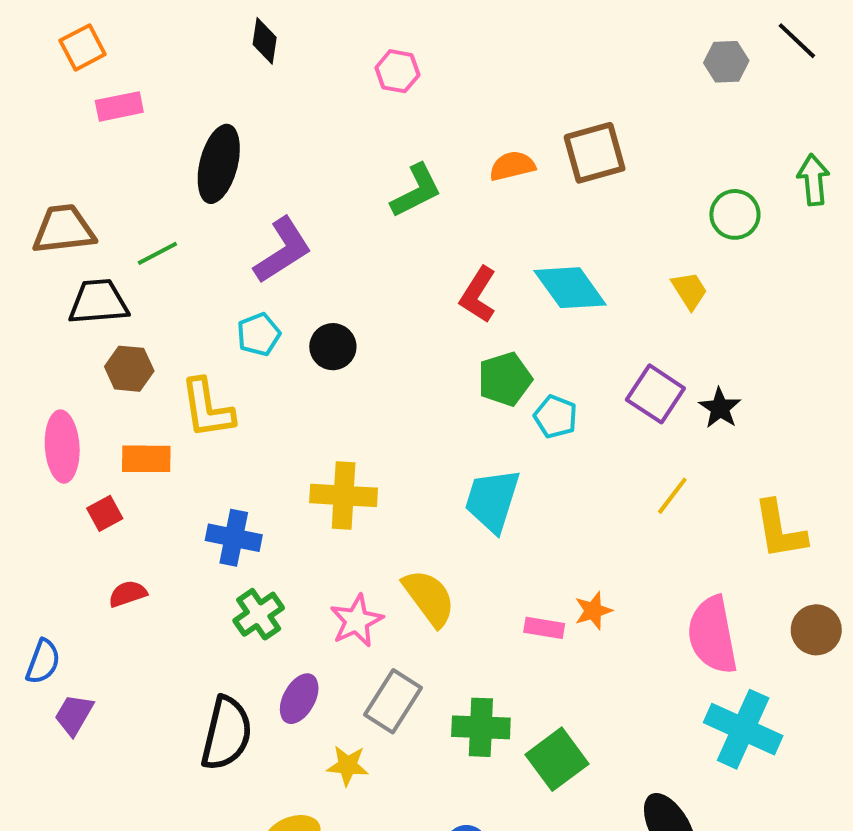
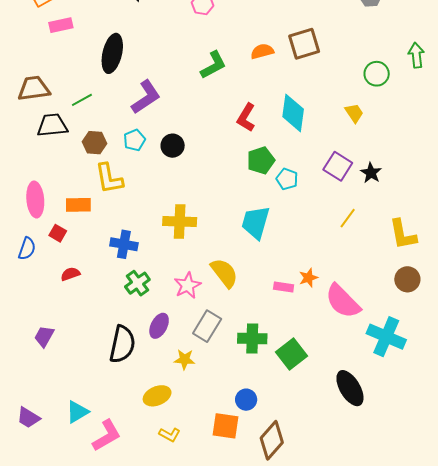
cyan diamond: (570, 288) -> (293, 113), turned 45
brown hexagon: (129, 369) -> (94, 143), moved
red square: (105, 513) -> (58, 233), turned -30
brown circle: (816, 630) -> (407, 279), moved
pink semicircle: (712, 635) -> (343, 301), moved, turned -33
blue semicircle: (43, 662) -> (27, 249), moved

